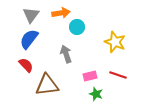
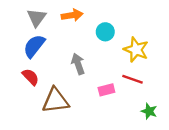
cyan circle: (77, 27) -> (105, 32), moved
red line: (118, 75) -> (133, 79), moved
green star: (96, 94) -> (149, 111), moved

